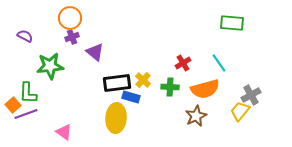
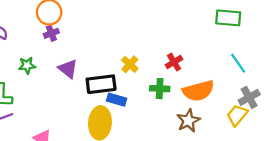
purple triangle: (95, 52) -> (68, 69), moved
cyan line: (219, 63) -> (238, 63), moved
green star: (50, 66) -> (27, 65), size x0.6
yellow cross: (143, 80) -> (130, 64), moved

